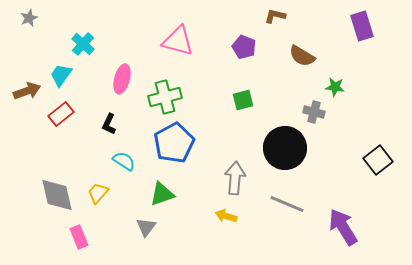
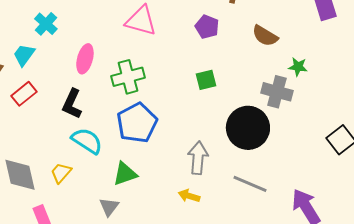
gray cross: (314, 112) -> (277, 92), size x1.4
black L-shape: (109, 124) -> (72, 104), size x1.4
cyan semicircle: (124, 161) -> (87, 141), size x1.4

